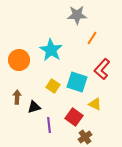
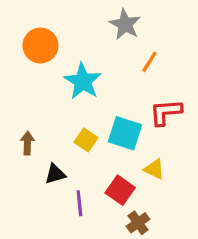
gray star: (77, 15) -> (125, 24), turned 30
orange circle: (19, 60) -> (40, 46), moved
red L-shape: (102, 69) -> (166, 112), turned 45
brown arrow: (17, 97) -> (27, 143), moved

